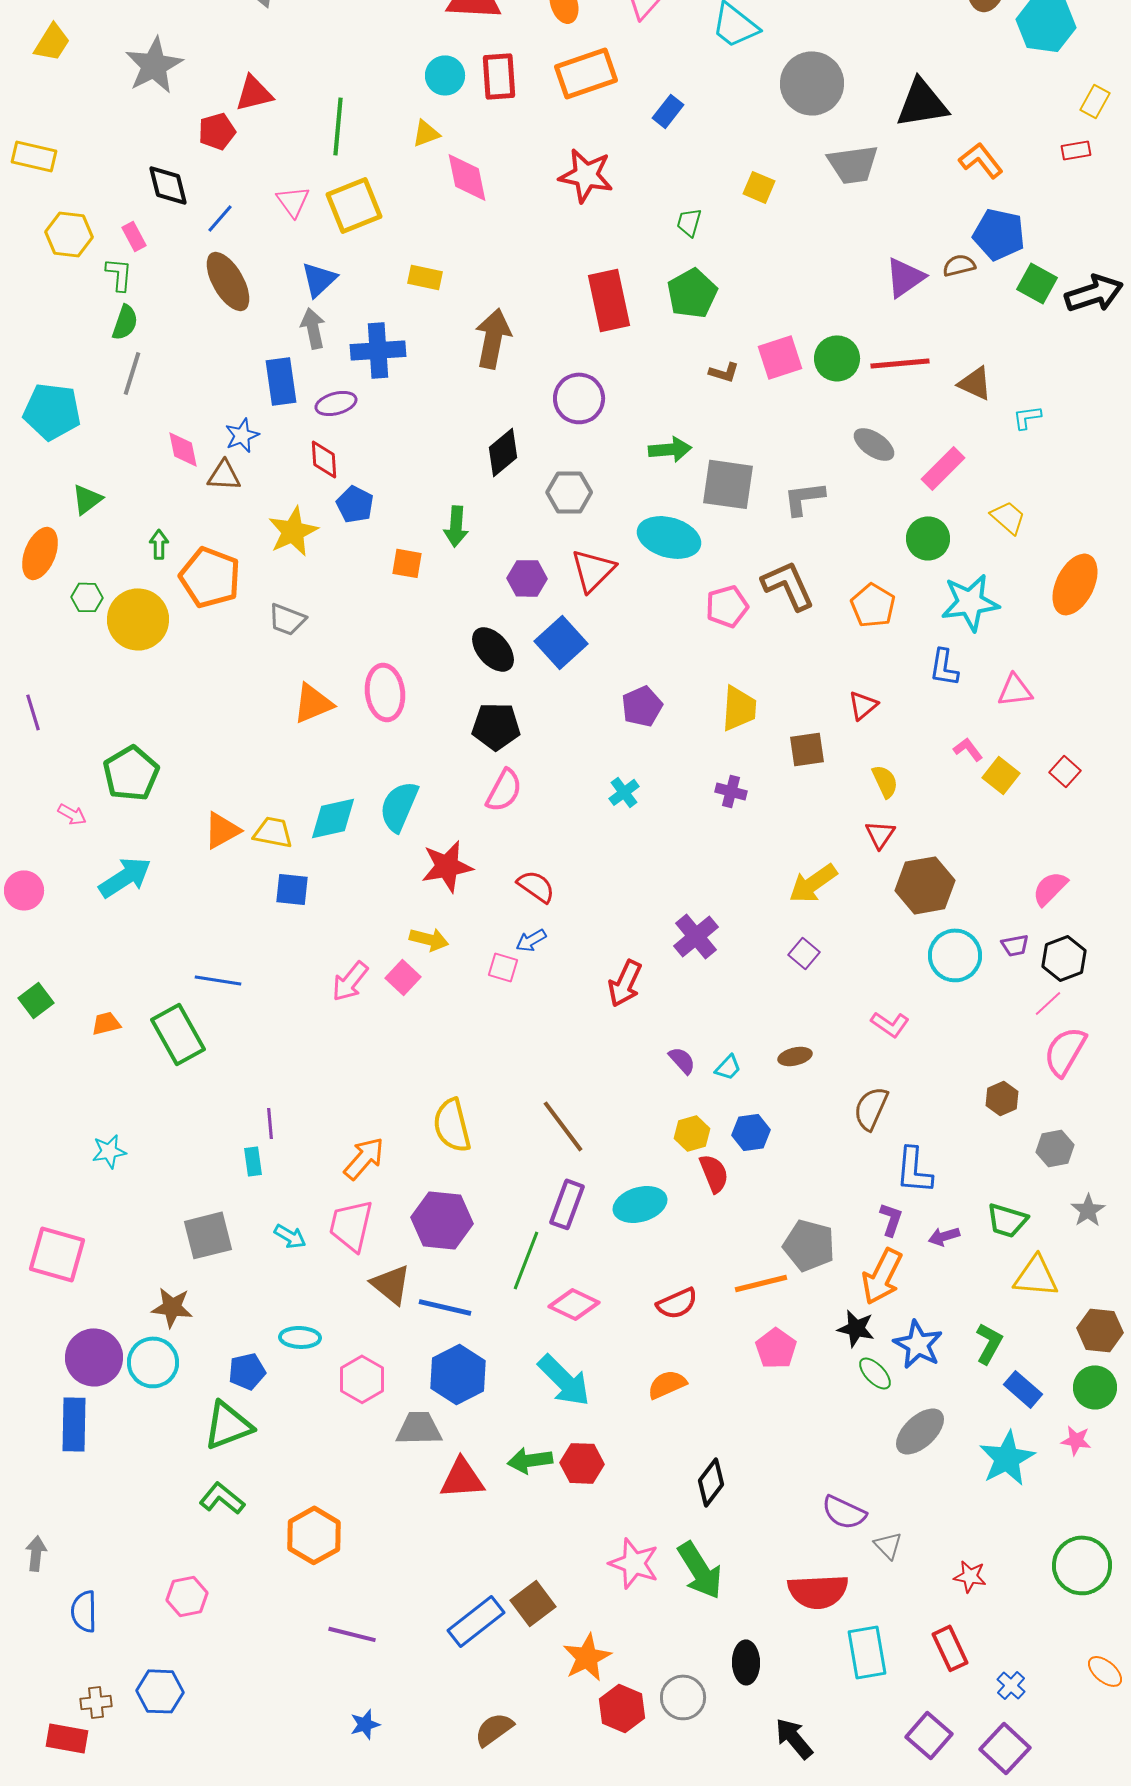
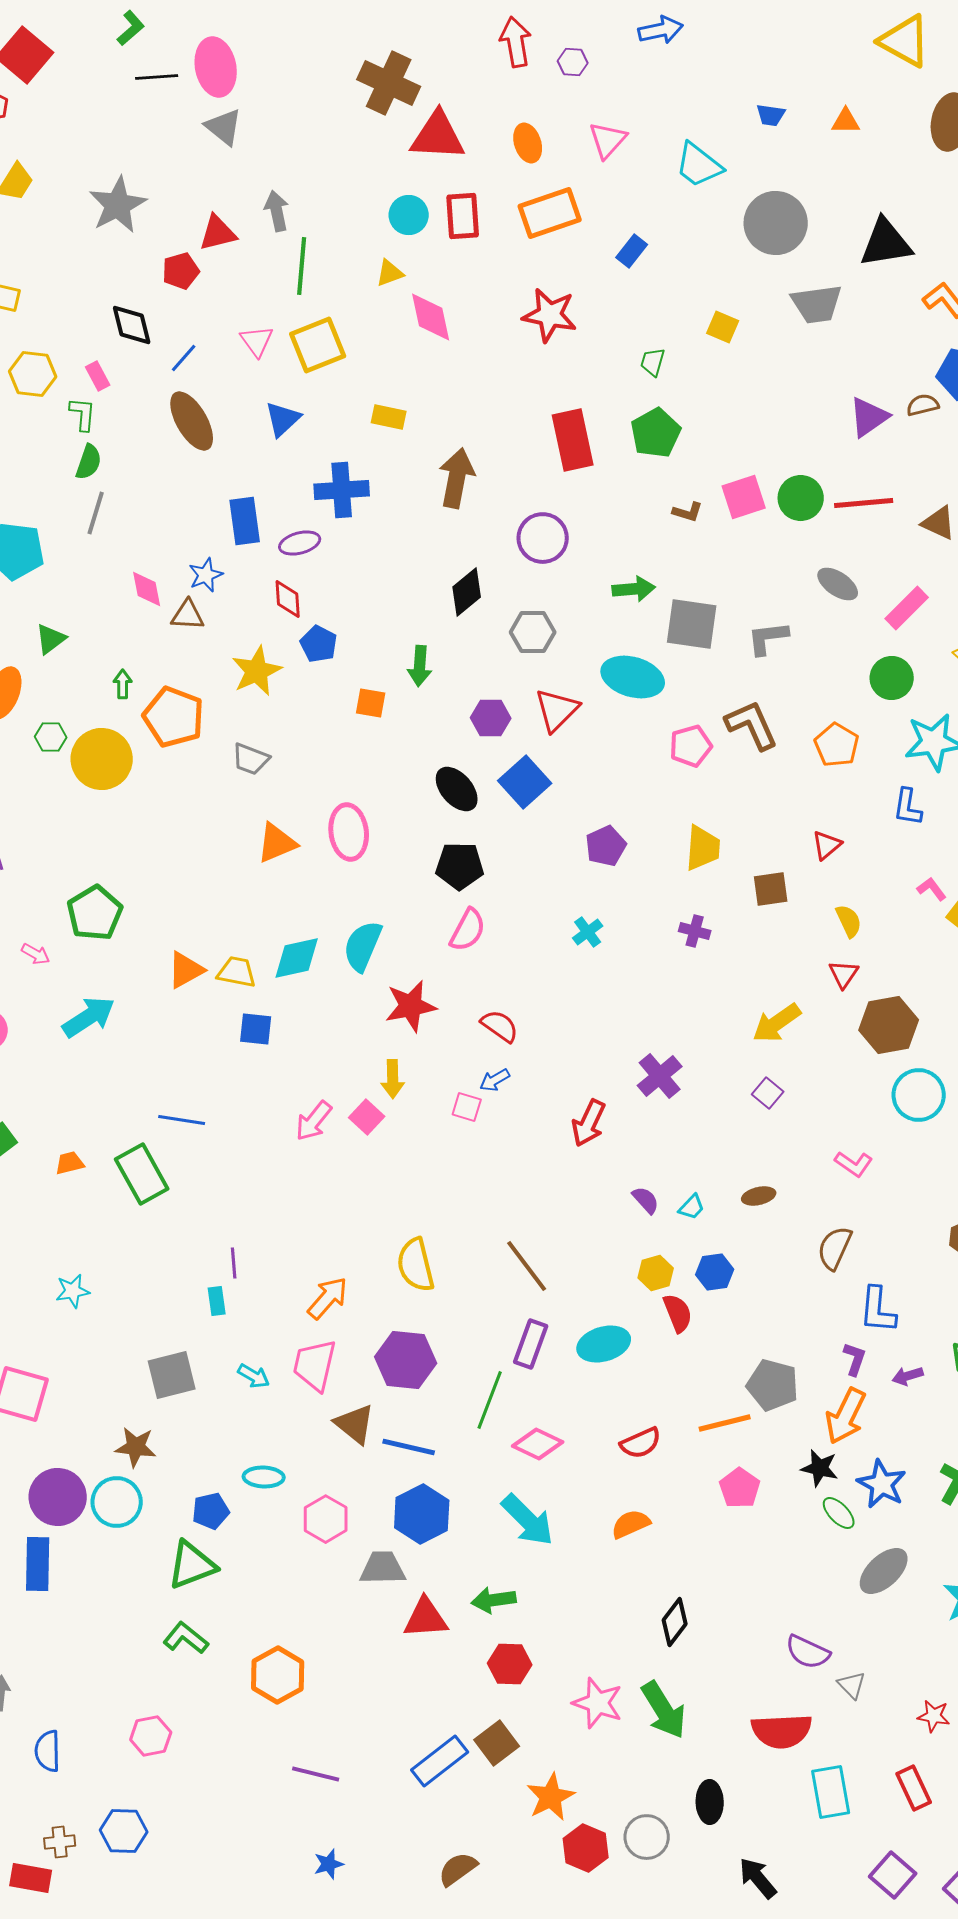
gray arrow: (313, 328) -> (277, 211), moved
yellow arrow: (429, 939) -> (393, 1079), turned 75
red hexagon: (582, 1463) -> (510, 1664), moved

